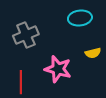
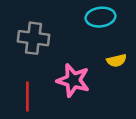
gray cross: (26, 35) -> (33, 38), turned 30

